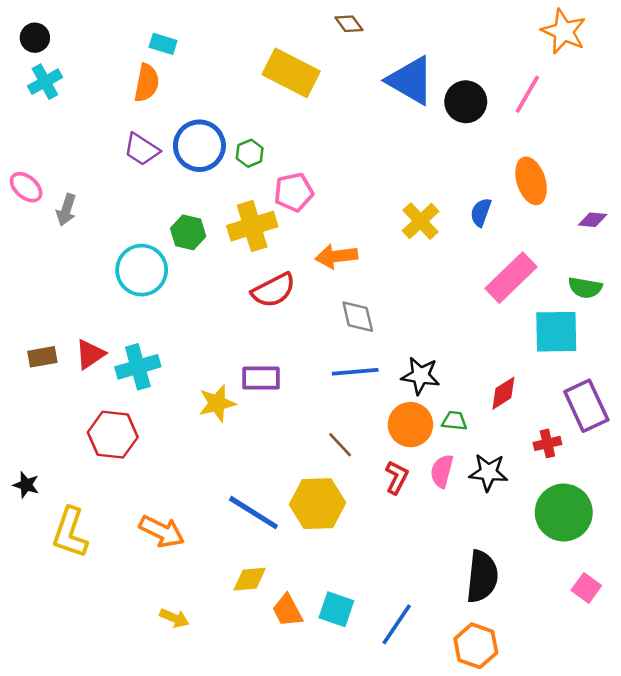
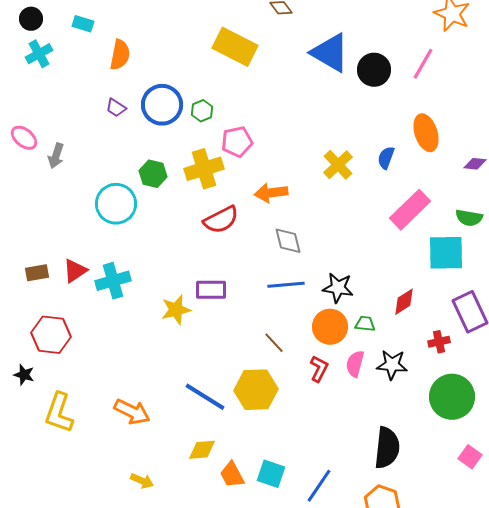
cyan rectangle: (163, 44) -> (83, 24), moved
purple trapezoid: (142, 149) -> (116, 108), size x0.7
red hexagon: (113, 435) -> (51, 335), moved

